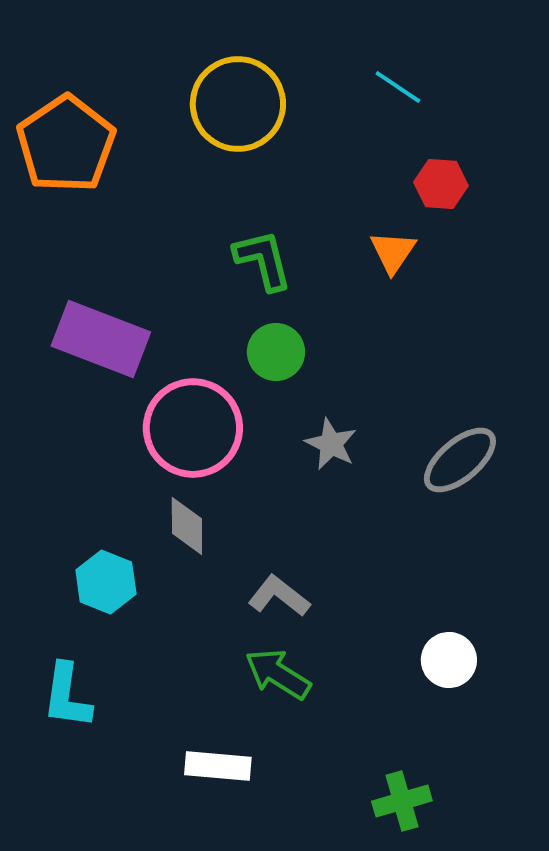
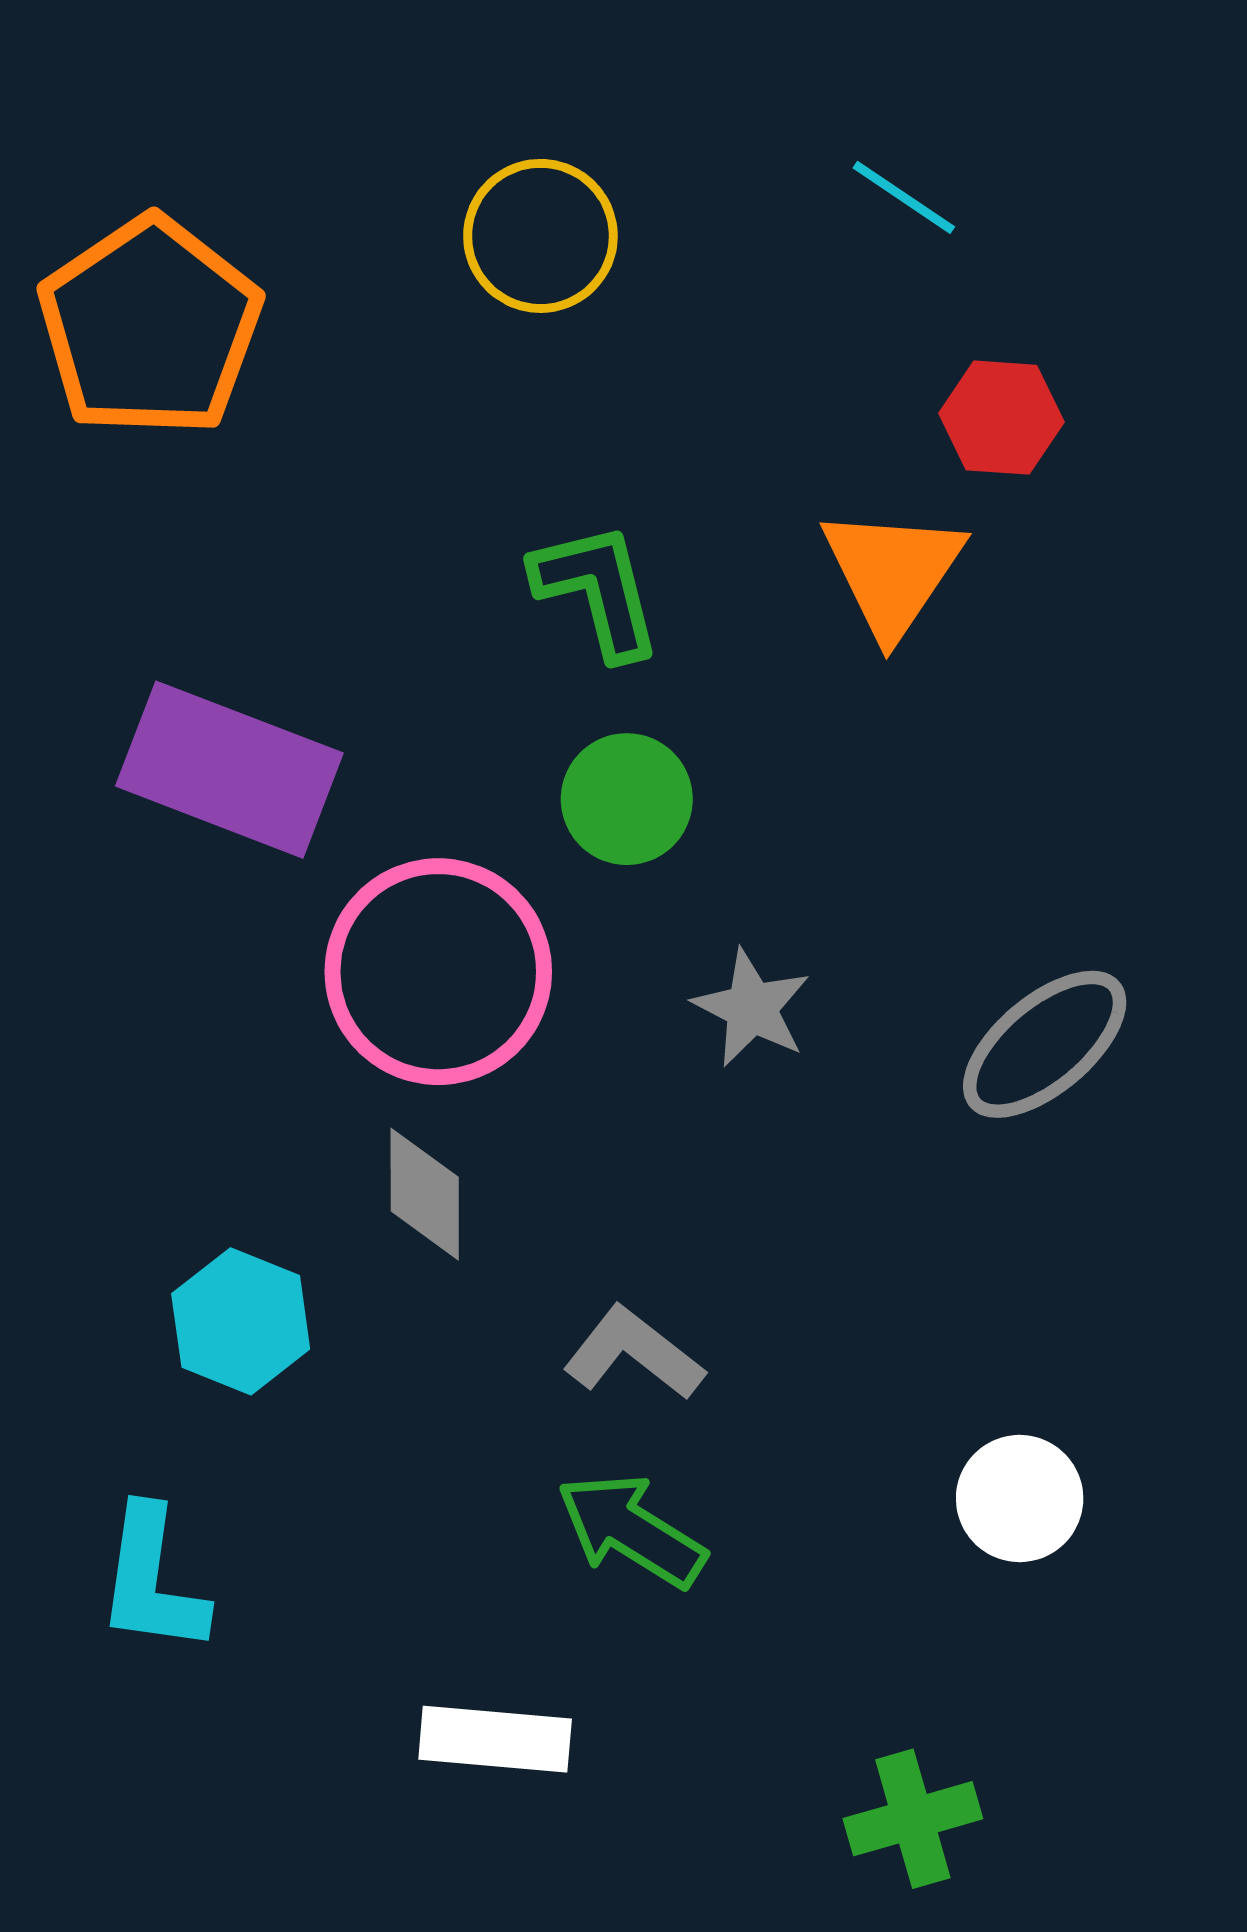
yellow circle: (238, 104) -> (540, 236), size x0.7
orange triangle: (393, 252) -> (892, 572), size x1.4

